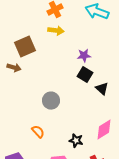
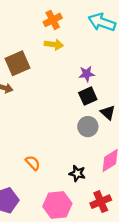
black square: (85, 75) -> (88, 96), turned 35
gray circle: (51, 101) -> (88, 127), moved

